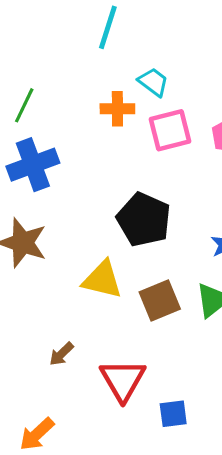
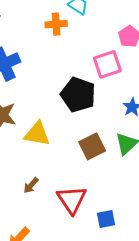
pink square: (170, 130) -> (107, 64), moved
yellow triangle: (102, 280) -> (37, 134), moved

